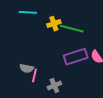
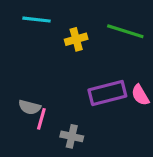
green line: (72, 29) -> (125, 31), moved
gray cross: (54, 86) -> (72, 136), turned 32

